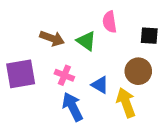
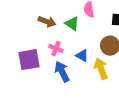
purple square: (21, 74) -> (29, 60), moved

